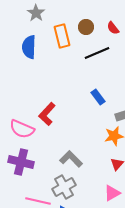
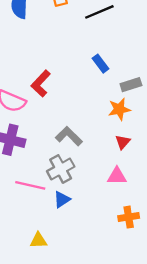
pink triangle: (112, 193) -> (117, 176), turned 30

